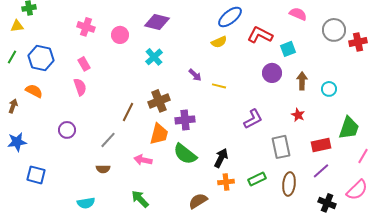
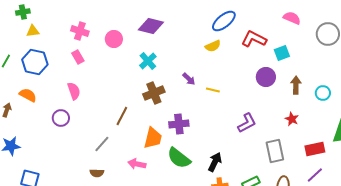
yellow triangle: (17, 26) -> (33, 31), moved
pink rectangle: (84, 64) -> (78, 57), moved
brown cross: (159, 101) -> (154, 93), moved
purple circle: (67, 130) -> (61, 118), moved

